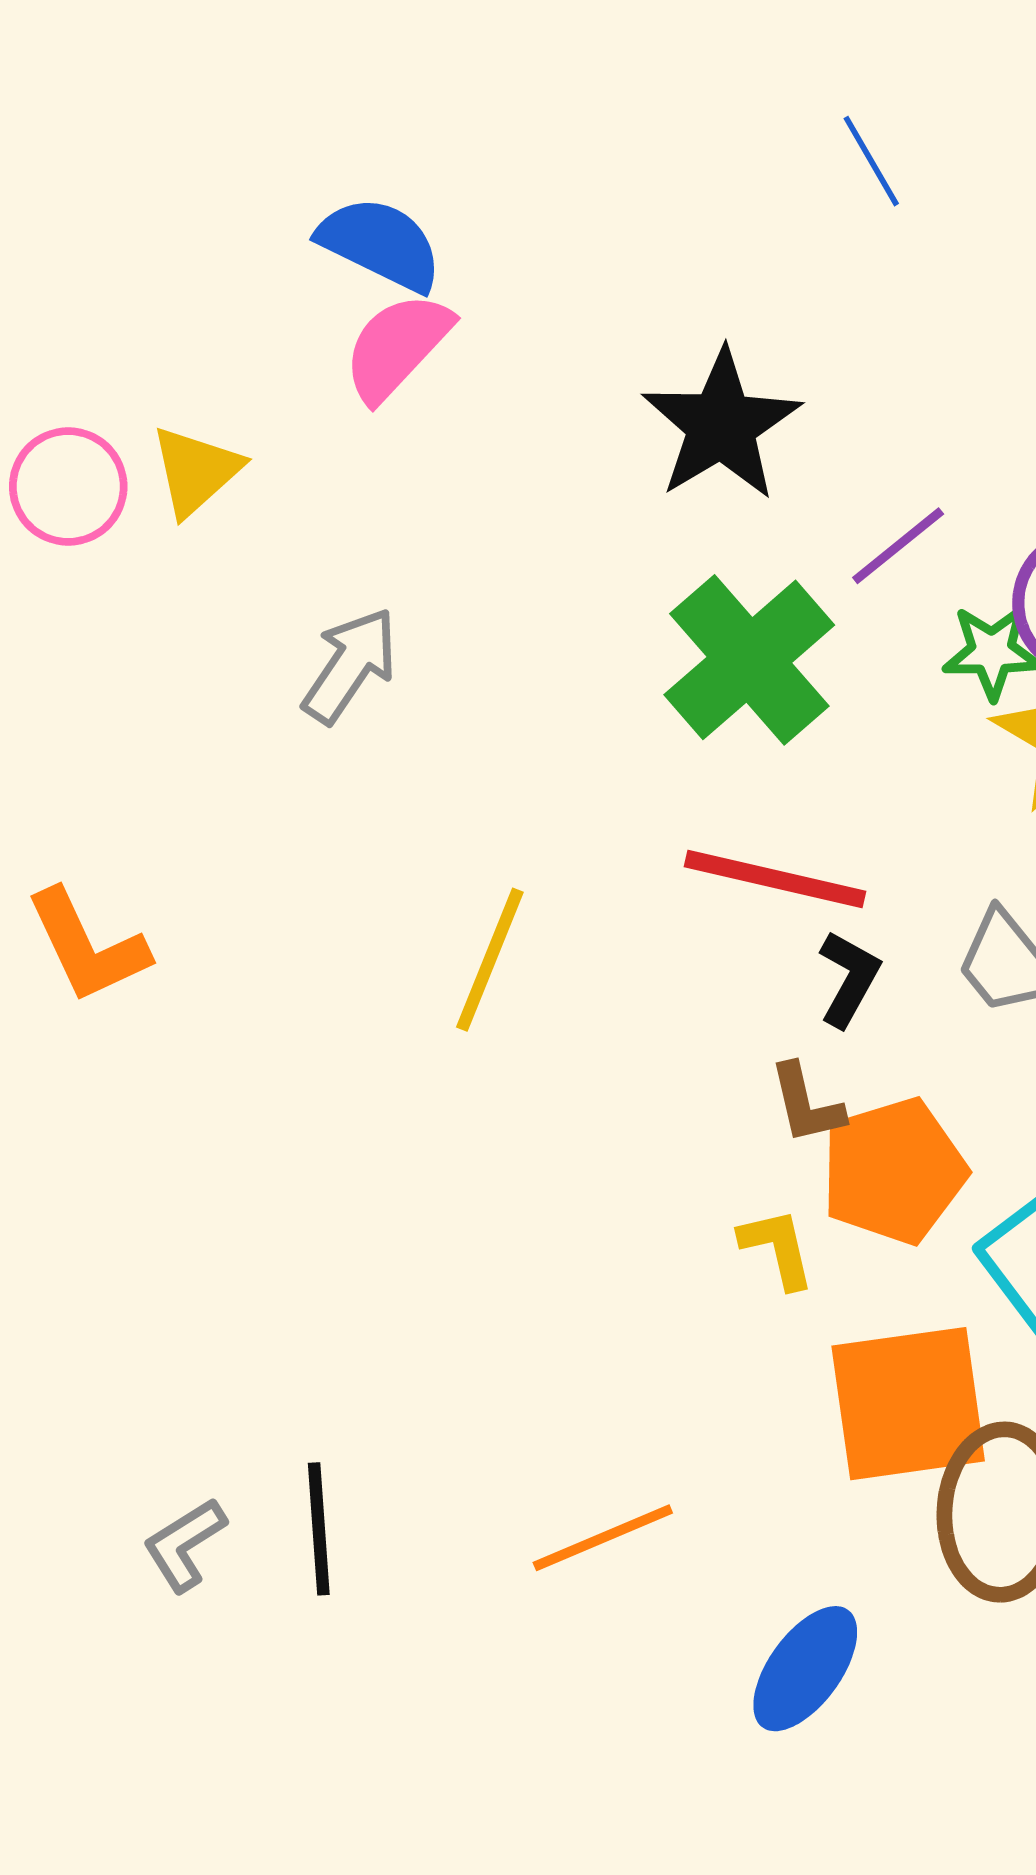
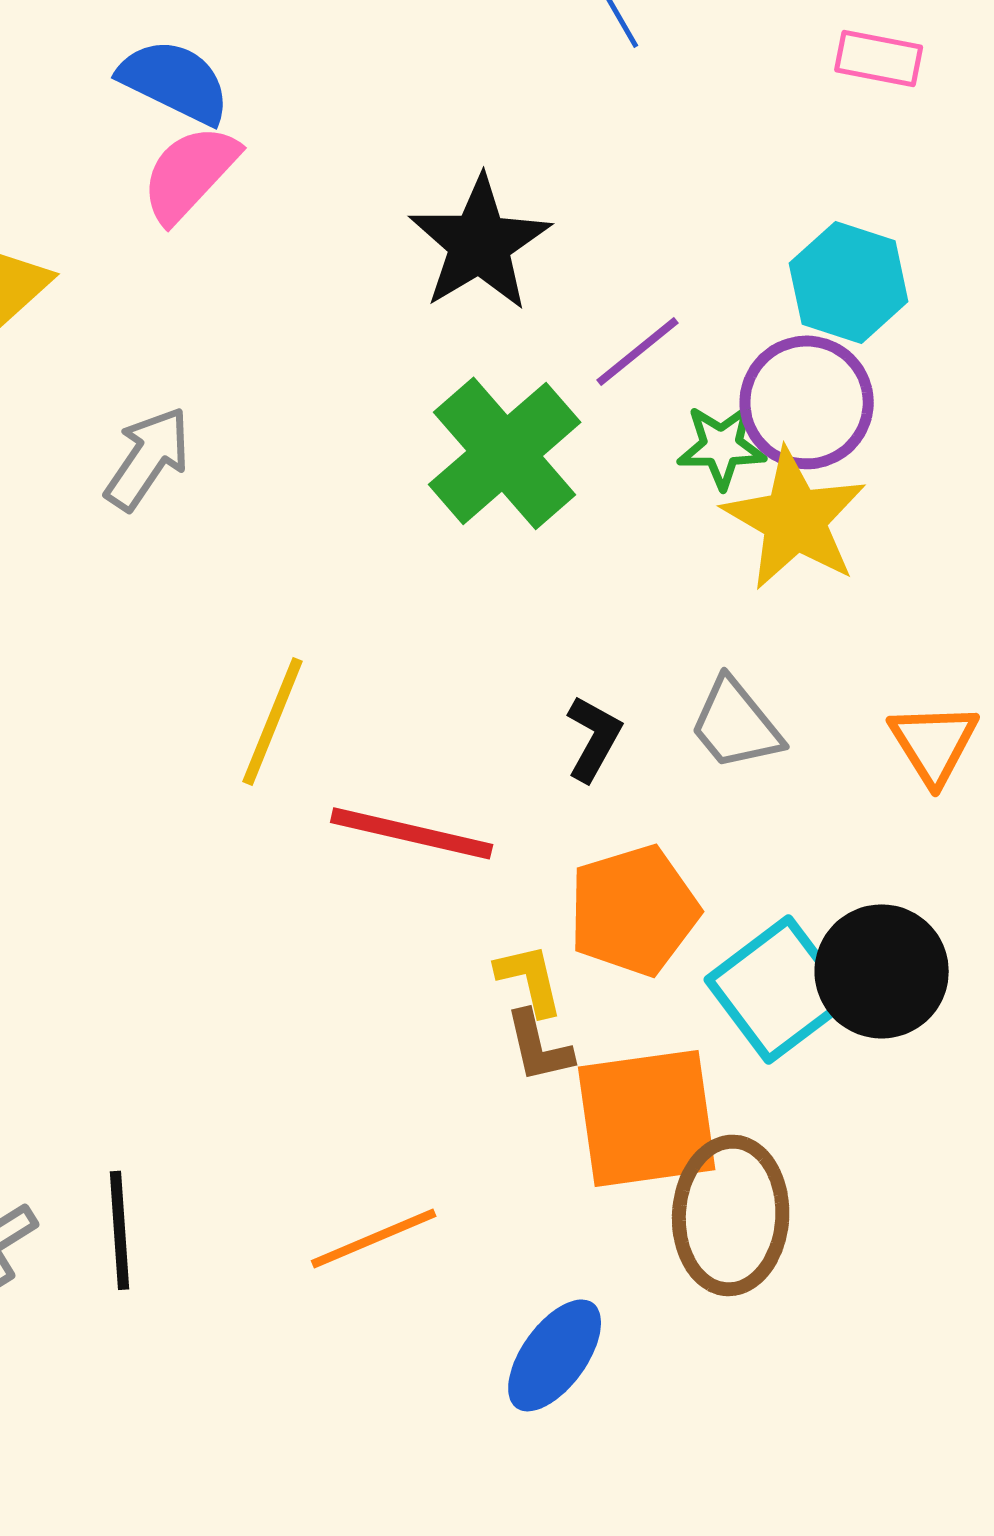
red line: (775, 879) -> (412, 833), moved
brown L-shape: (806, 1104) -> (539, 1046), moved

